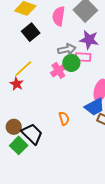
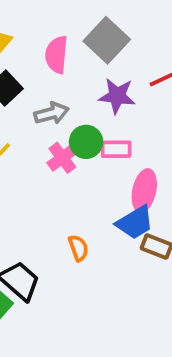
gray arrow: (67, 49) -> (51, 113), moved
pink rectangle: (83, 57) -> (116, 149), moved

